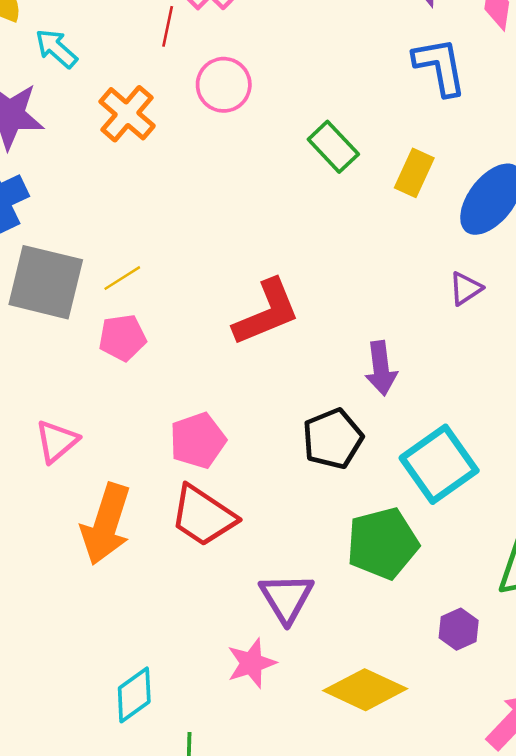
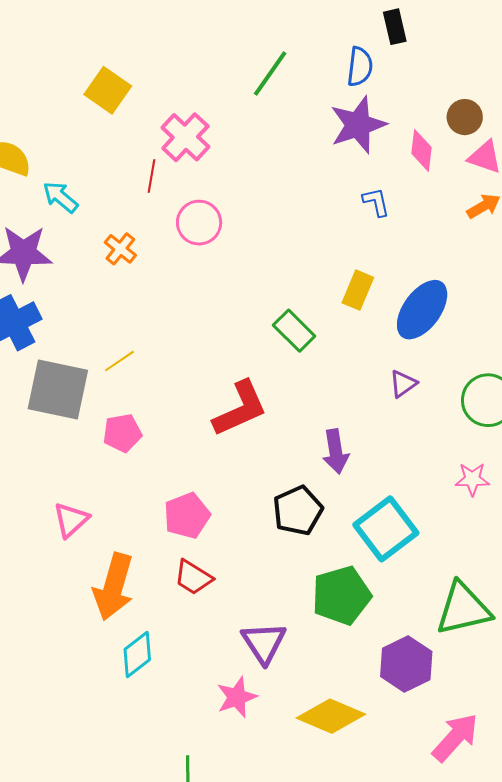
blue L-shape: (440, 66) -> (376, 202), size x0.6
orange cross: (127, 114) -> (120, 249), size x0.7
green rectangle: (333, 147) -> (294, 331), moved
yellow line: (122, 278) -> (119, 361), moved
red trapezoid: (203, 516) -> (193, 577), size x0.7
purple hexagon: (459, 629) -> (406, 664), size x1.6
cyan diamond: (134, 695) -> (137, 655), moved

